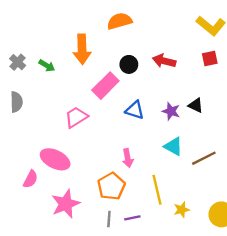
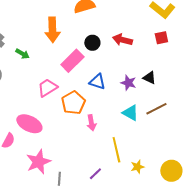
green arrow: (47, 66) -> (22, 54), moved
brown line: (204, 158) -> (156, 109), moved
orange pentagon: (111, 186) -> (73, 103), moved
purple line: (132, 218) -> (95, 174), turned -32
gray line: (109, 219) -> (59, 179), moved

